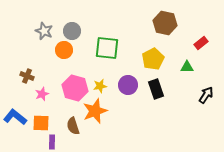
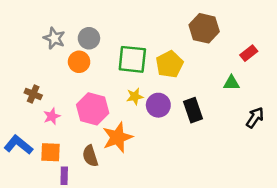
yellow pentagon: (153, 59) -> (169, 64), moved
yellow star: (100, 86) -> (135, 96), moved

